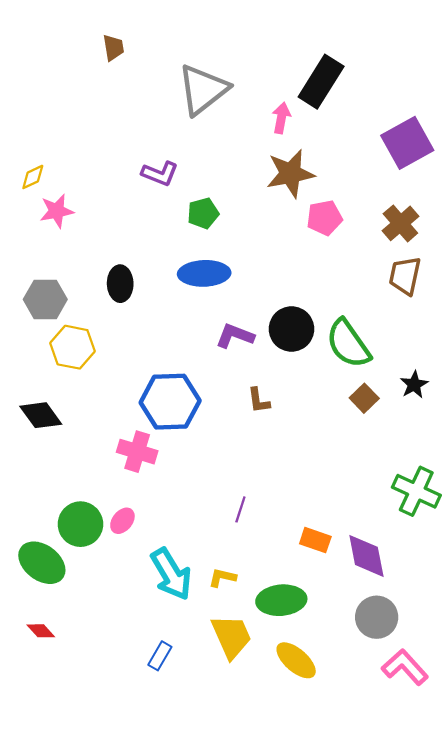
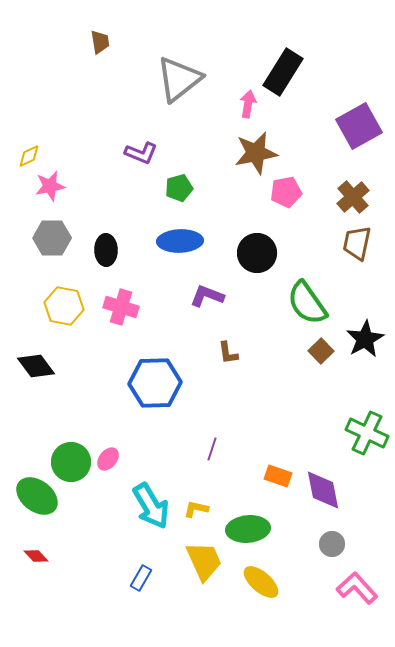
gray hexagon: (45, 299) -> (52, 238), moved
black circle: (292, 329) -> (257, 253), moved
black star: (414, 385) -> (365, 339), size x1.5
blue hexagon: (170, 402) -> (155, 383), moved
pink cross: (137, 452) -> (121, 307), moved
gray circle: (377, 617) -> (332, 544), size x0.7

